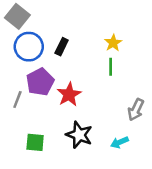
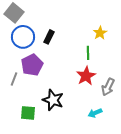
yellow star: (113, 43) -> (100, 33), moved
red star: (69, 94) -> (86, 76), moved
black star: (79, 135) -> (53, 100), moved

